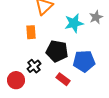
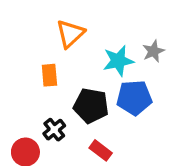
blue pentagon: (84, 61) -> (134, 98), moved

